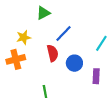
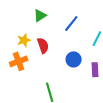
blue line: (63, 33) -> (71, 24), moved
red semicircle: (53, 53) -> (43, 46), moved

